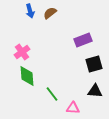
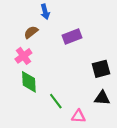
blue arrow: (30, 11) -> (45, 12), moved
brown semicircle: (50, 13) -> (31, 32), moved
purple rectangle: (83, 40) -> (72, 37), moved

